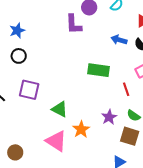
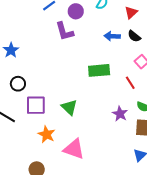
black circle: (19, 56) -> (18, 84), moved
green triangle: (60, 109) -> (69, 107), moved, turned 30
orange star: (81, 129) -> (47, 134), moved

